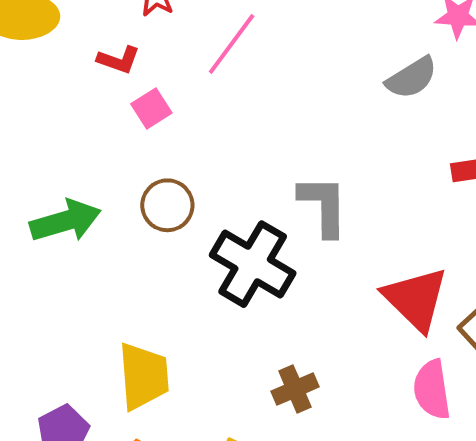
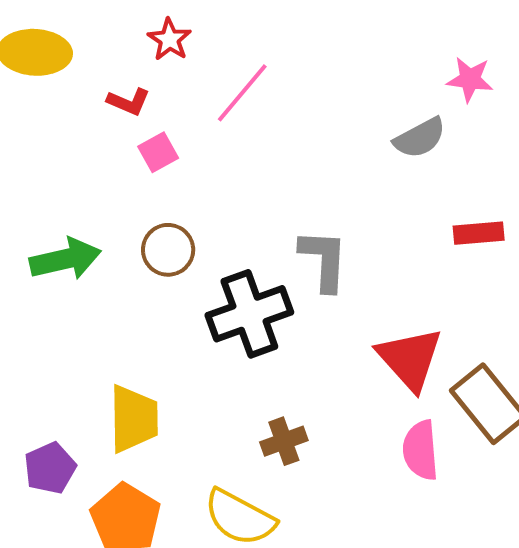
black cross: (253, 264) -> (249, 314), turned 36

